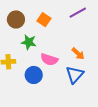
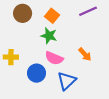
green star: (29, 42) -> (49, 36), moved
blue triangle: (75, 75) -> (67, 81), moved

